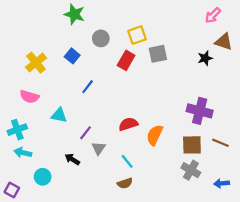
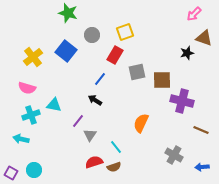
gray square: (158, 54) -> (137, 72), moved
blue square: (72, 56) -> (66, 51), size x1.5
blue line: (88, 87) -> (100, 79), moved
red semicircle: (128, 124) -> (94, 162), moved
cyan cross: (17, 130) -> (31, 115), moved
brown square: (192, 145) -> (162, 80), moved
black arrow: (72, 159) -> (95, 100), moved
cyan circle: (43, 177) -> (34, 170), moved

